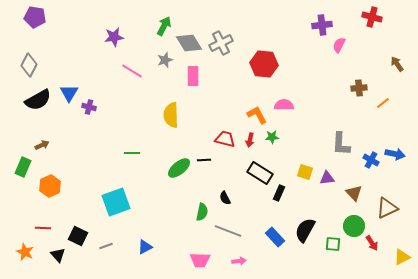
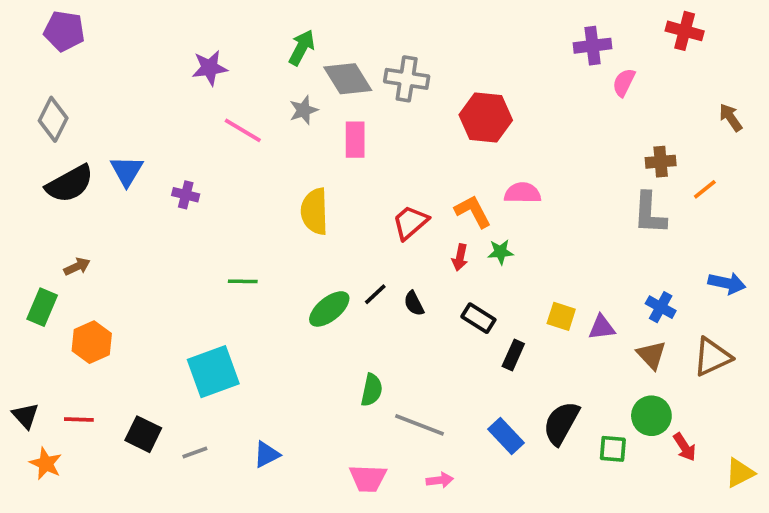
gray cross: (221, 43) -> (407, 79), turned 35
purple cross: (89, 107) -> (186, 195), moved
red trapezoid: (225, 139) -> (410, 222), moved, turned -55
gray L-shape: (341, 144) -> (650, 213), moved
black line: (204, 160) -> (375, 294), turned -40
blue cross: (371, 160) -> (661, 307), moved
black rectangle: (260, 173) -> (478, 318), size x0.7
black semicircle: (225, 198) -> (414, 303), moved
brown triangle: (387, 208) -> (712, 357), moved
black triangle: (58, 255) -> (26, 416), moved

